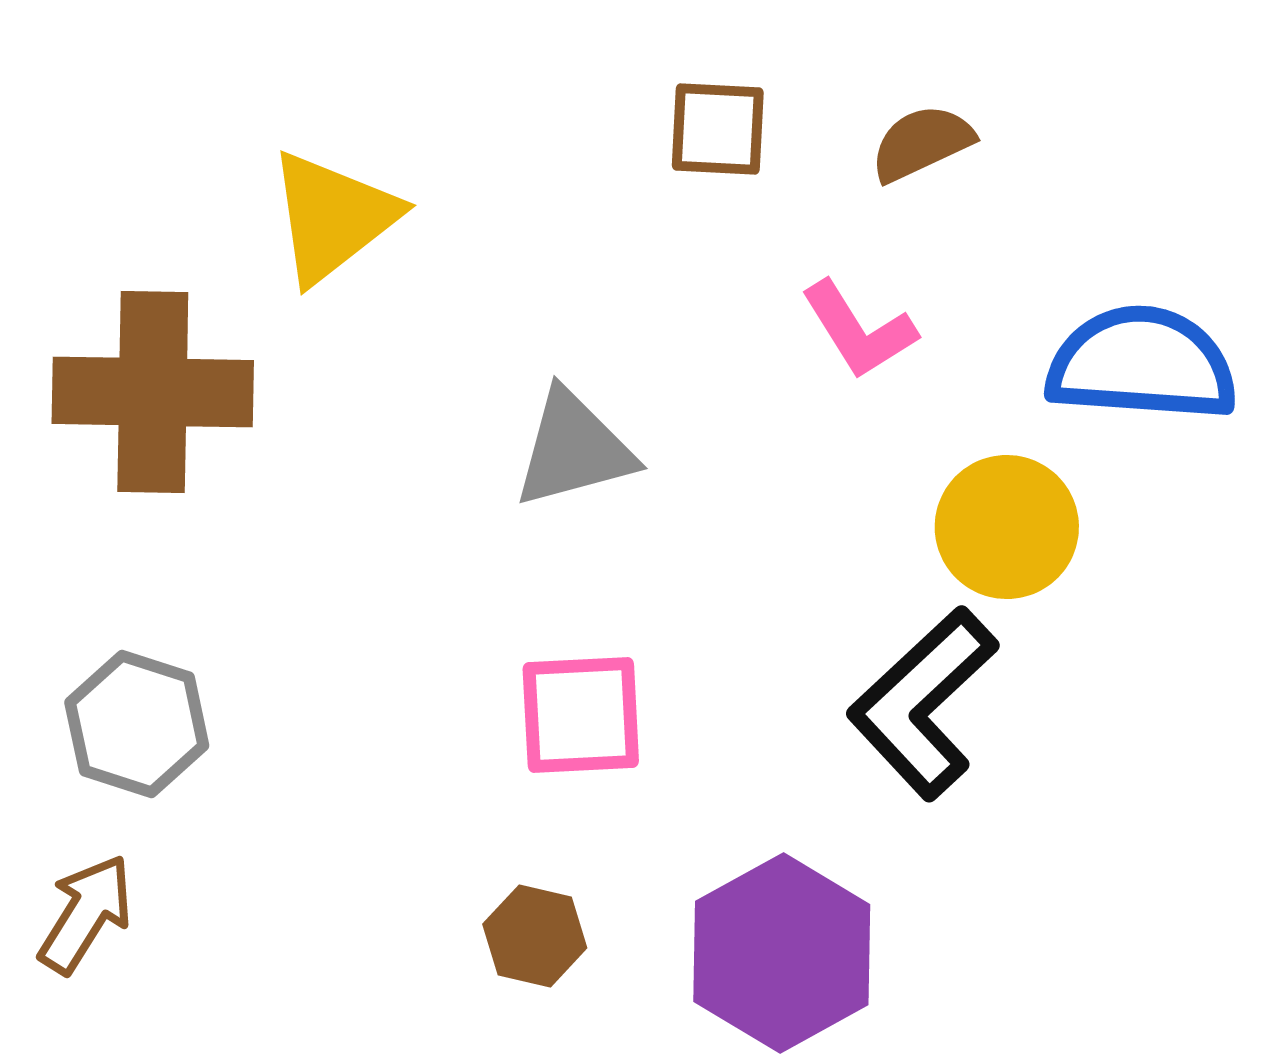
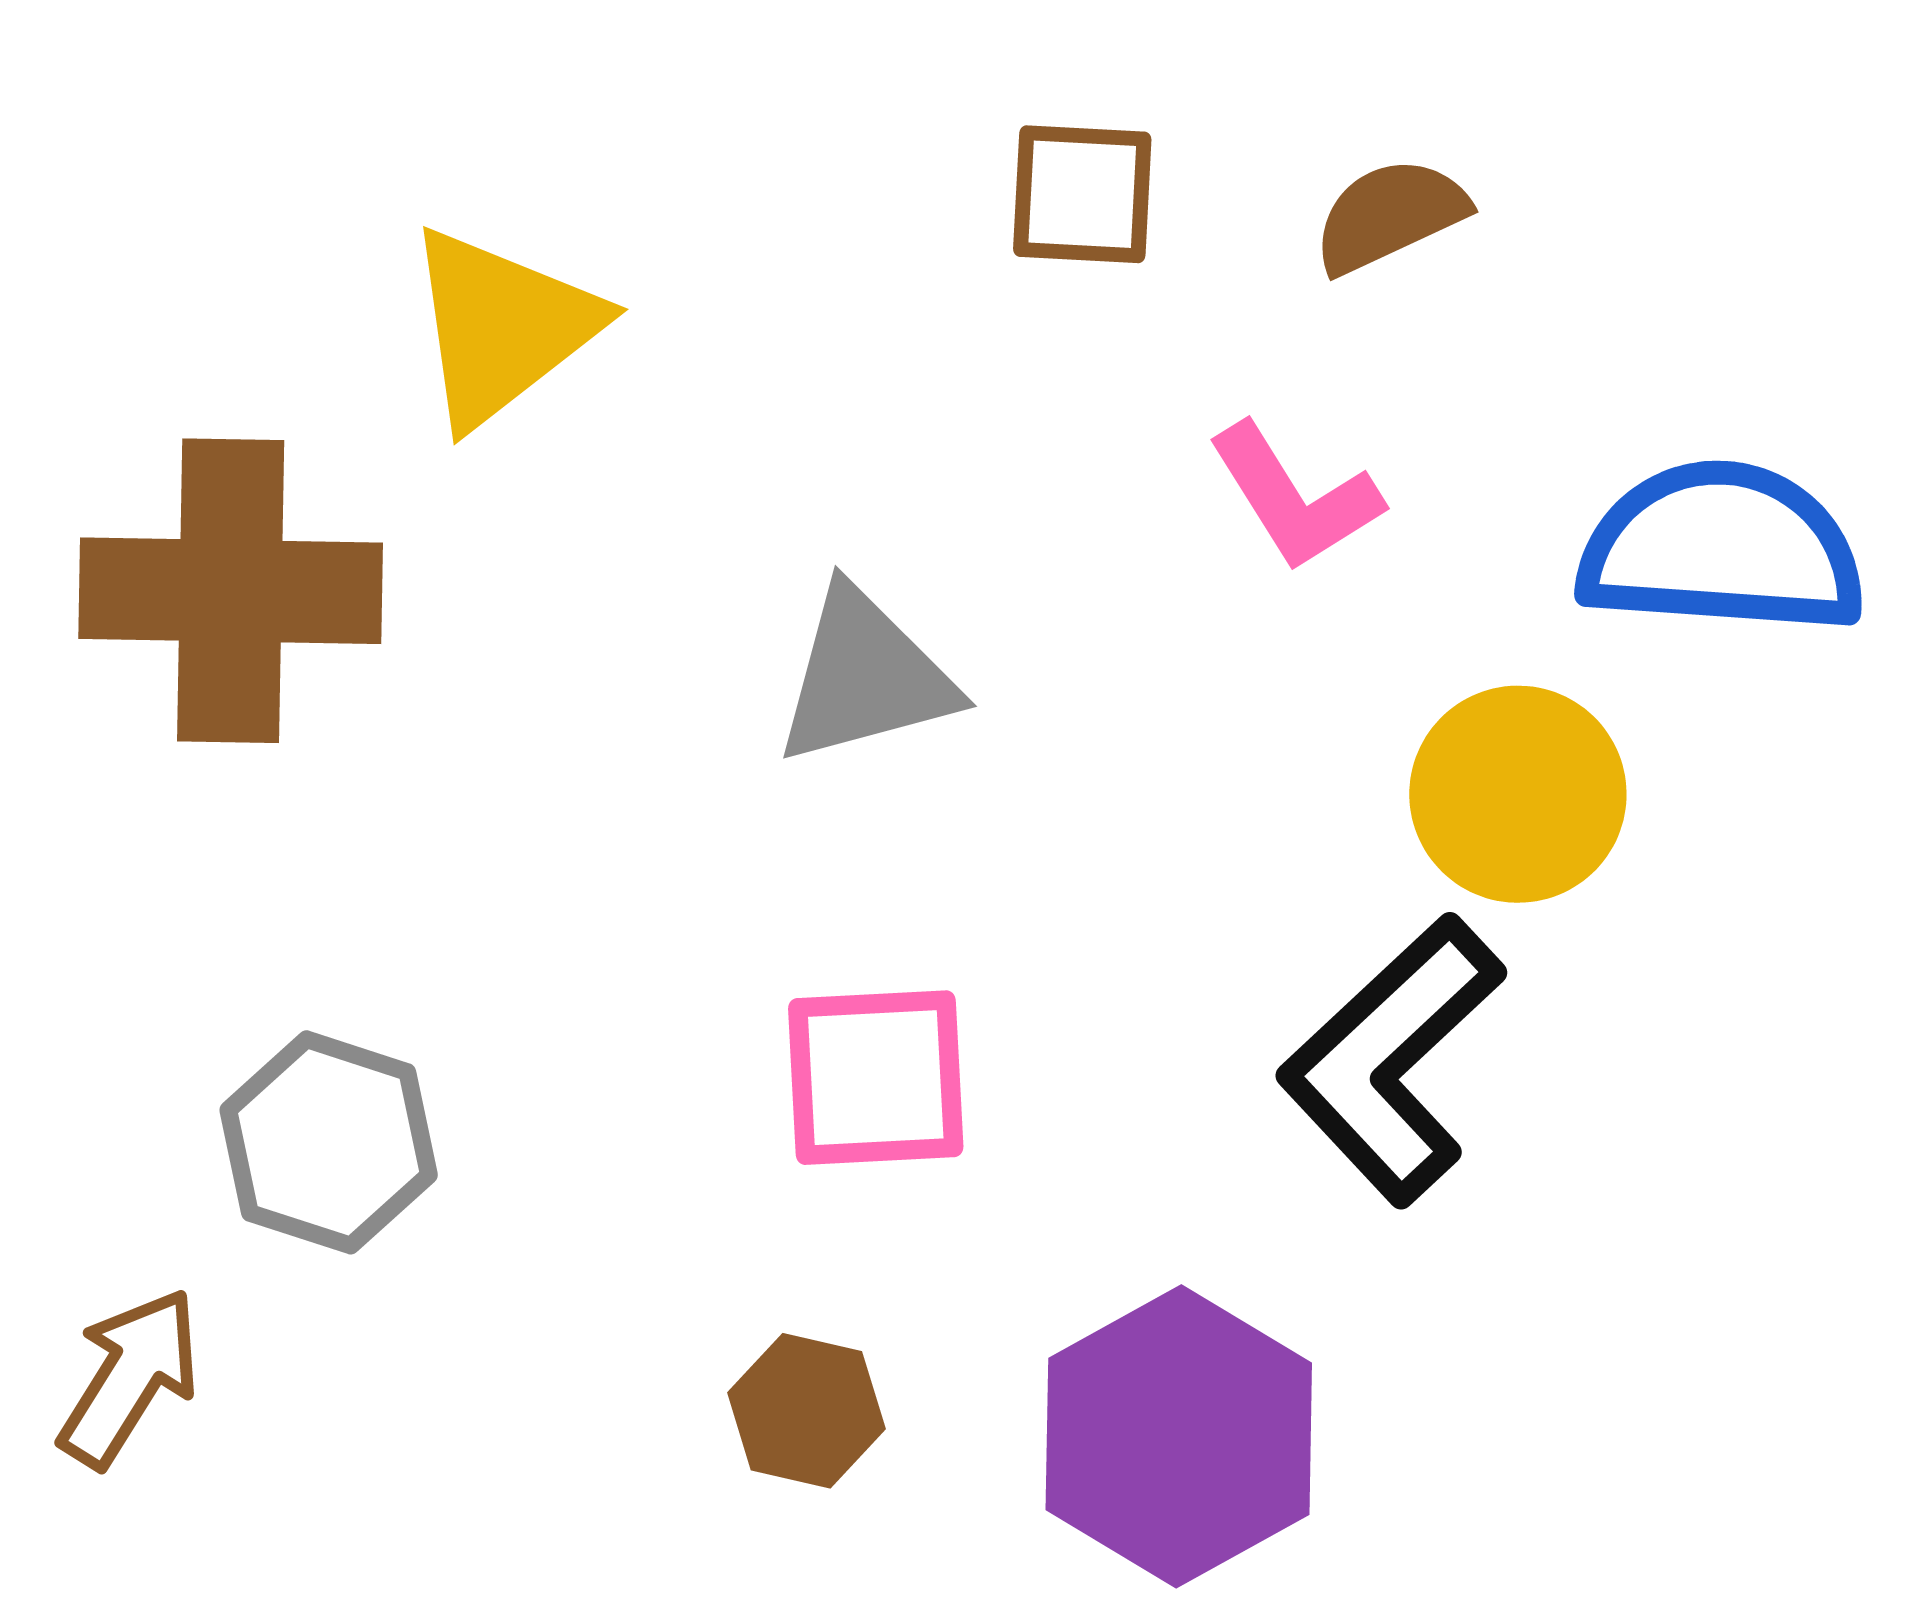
gray hexagon: (137, 724) -> (329, 1142), moved

